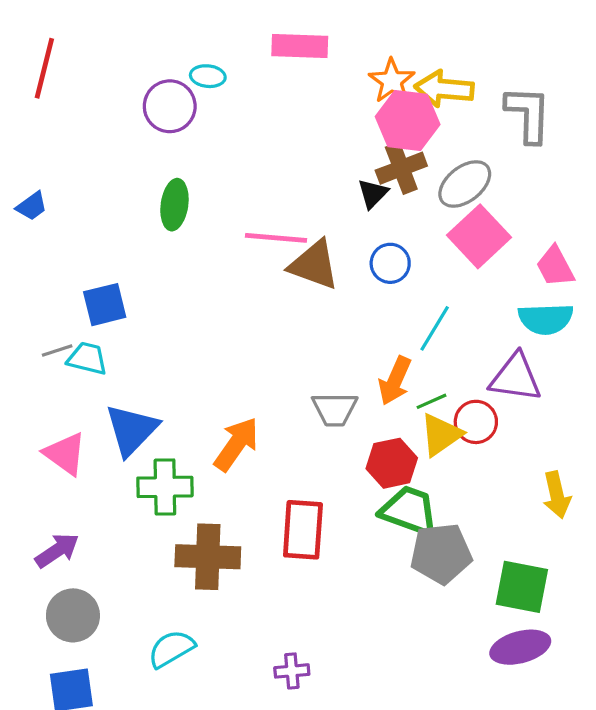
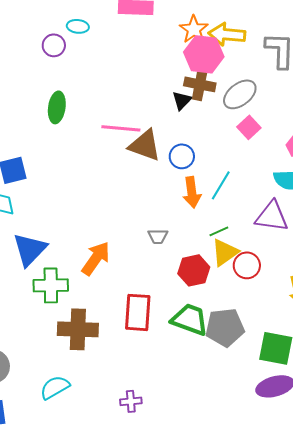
purple circle: (170, 106) -> (54, 45), size x0.7
brown cross: (401, 168) -> (200, 84), turned 32
pink square: (479, 236) -> (249, 127), size x0.6
blue circle: (390, 263) -> (182, 156), moved
orange arrow: (395, 381) -> (192, 192), moved, turned -32
gray trapezoid: (335, 409) -> (158, 236), size x0.7
red circle: (476, 422) -> (247, 265), moved
green trapezoid: (409, 511) -> (190, 319), moved

